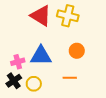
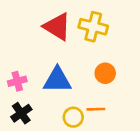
pink cross: (18, 62) -> (17, 81), moved
yellow circle: (34, 84) -> (73, 117), moved

